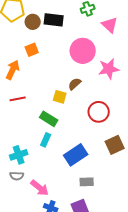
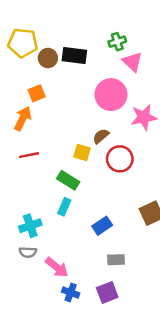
pink triangle: (110, 25) -> (132, 62), moved
orange square: (32, 50) -> (37, 93), moved
red circle: (99, 112) -> (120, 159), moved
blue rectangle: (76, 155) -> (102, 226), size x0.7

